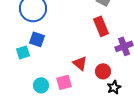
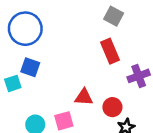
red triangle: (80, 63) -> (84, 97), turned -35

